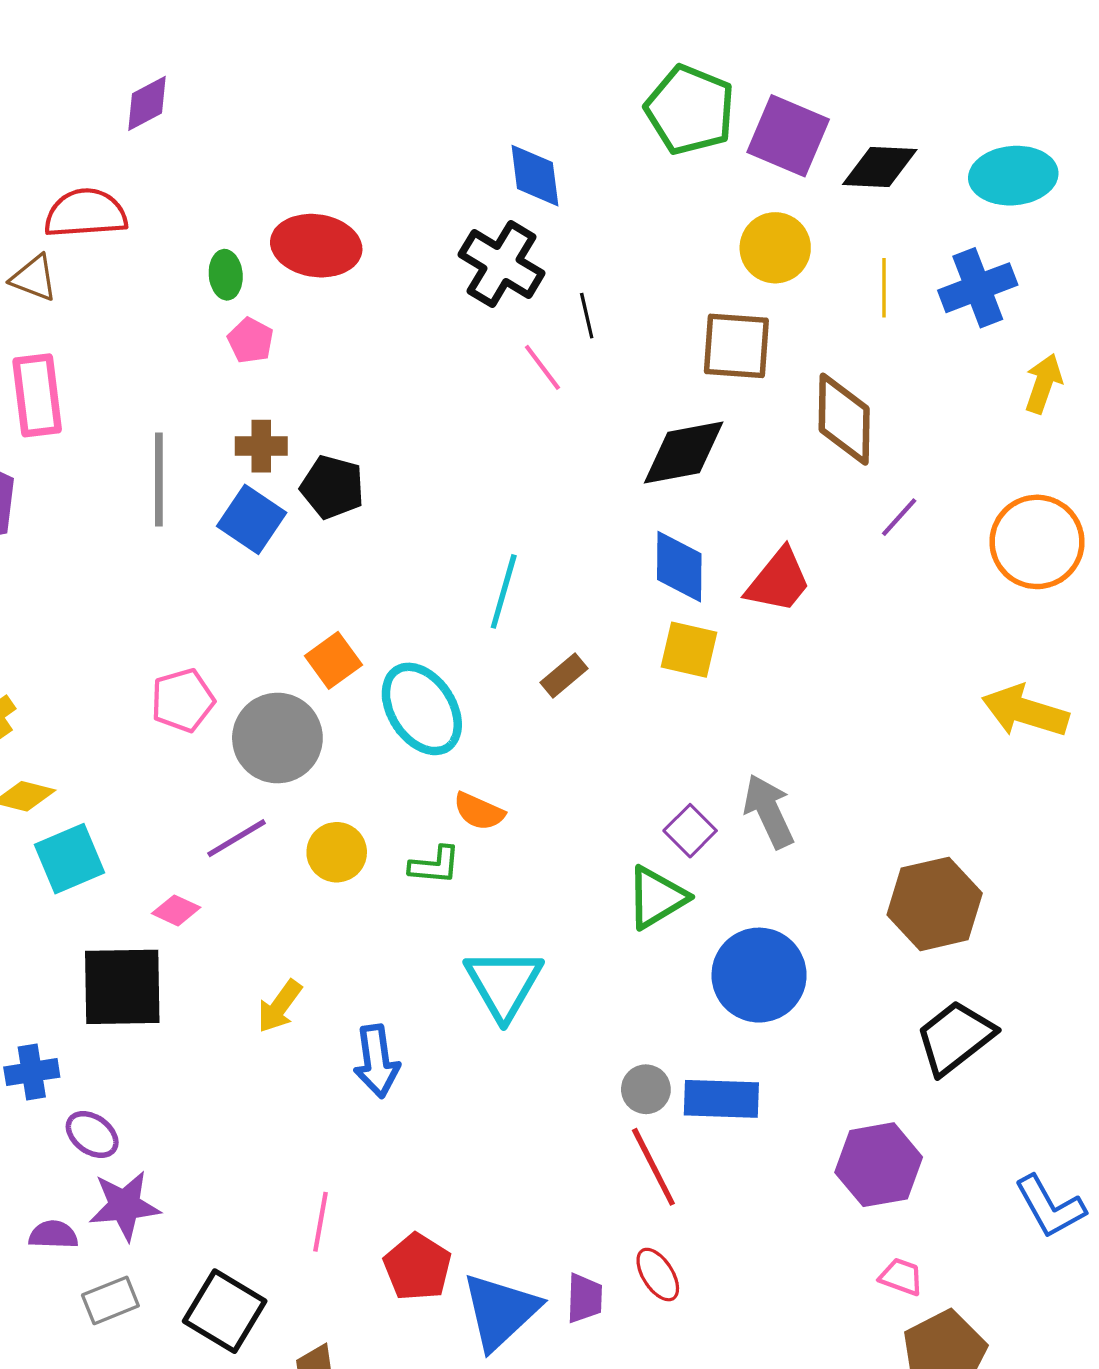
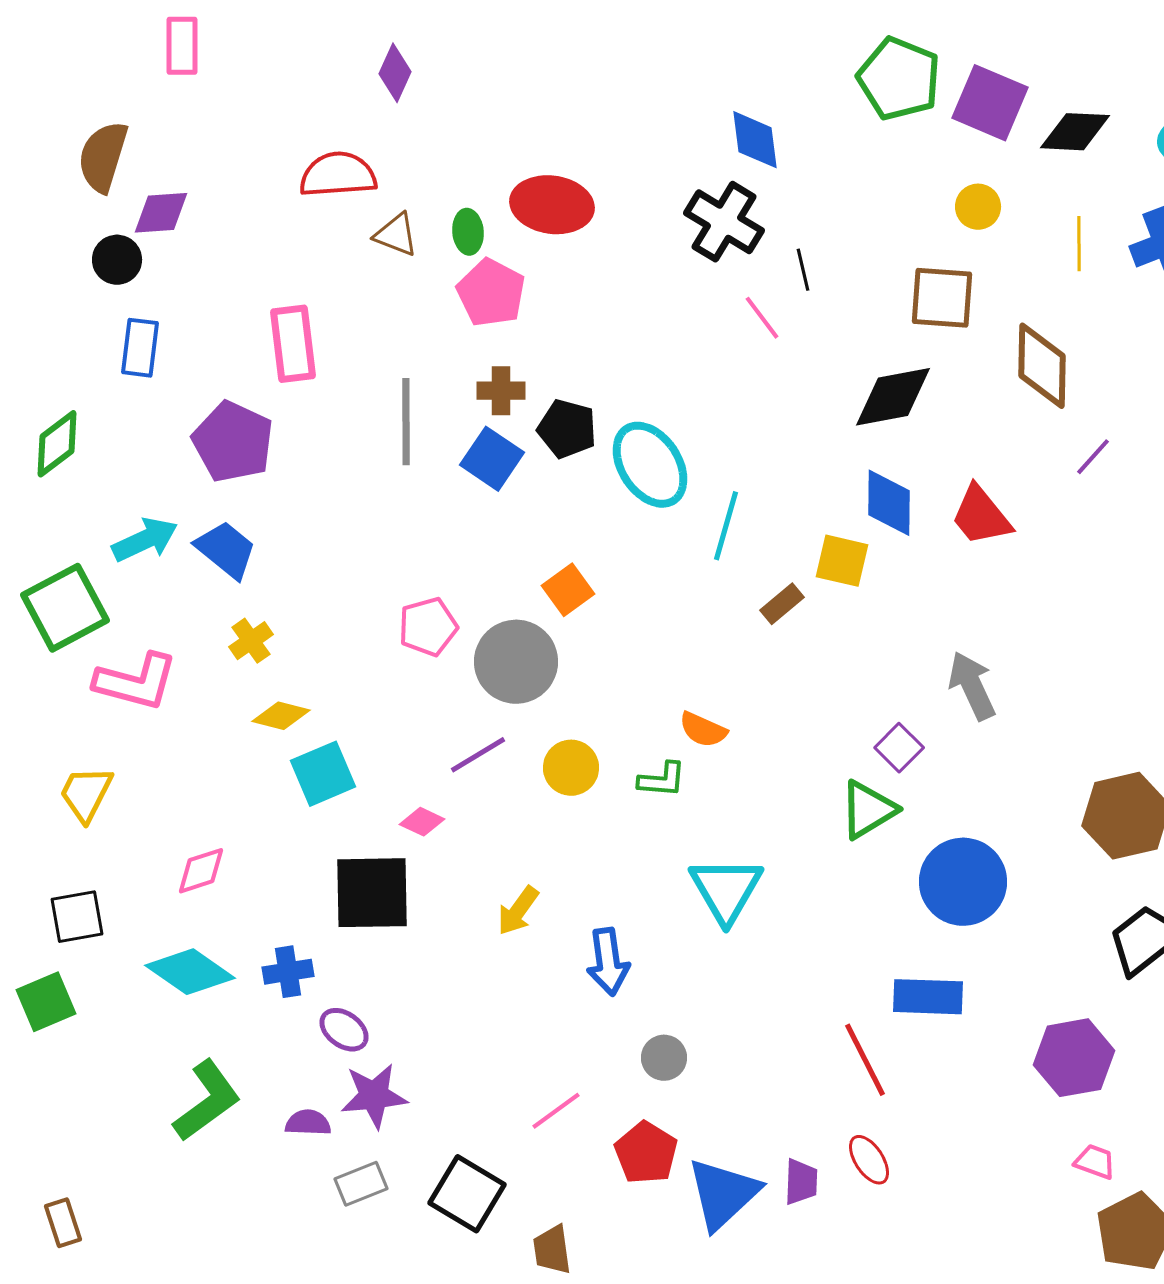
purple diamond: (147, 103) -> (395, 73), turned -38
yellow circle: (775, 248) -> (978, 207), size x0.7
brown triangle: (34, 278) -> (396, 235), moved
pink pentagon: (250, 340) -> (491, 293), size x1.6
red trapezoid: (778, 581) -> (981, 516), turned 102
yellow square: (689, 650) -> (842, 561), moved
cyan ellipse: (422, 709) -> (650, 465), moved
gray arrow: (769, 811) -> (972, 686), moved
gray circle: (646, 1089) -> (664, 1058), moved
pink line: (321, 1222) -> (556, 1111), turned 44

